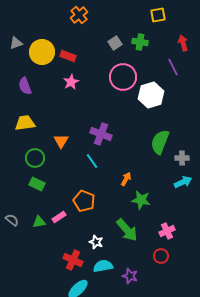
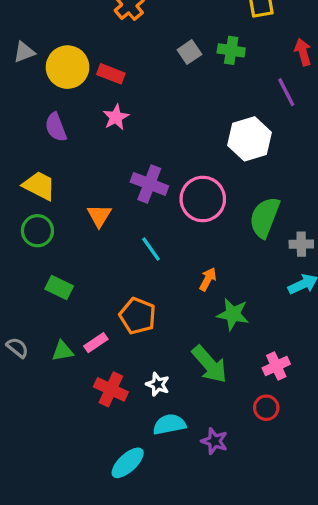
pink circle: (123, 77) -> (203, 199), moved
purple semicircle: (25, 86) -> (56, 127), moved
yellow trapezoid: (25, 123) -> (39, 186), turned 35
purple cross: (101, 134) -> (149, 184), moved
green circle: (35, 158) -> (37, 231), moved
red cross: (73, 260) -> (111, 389), moved

